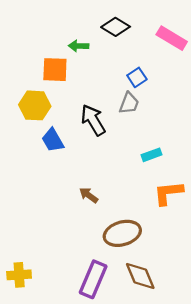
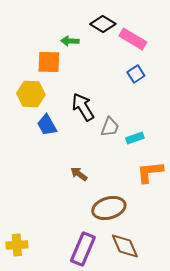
pink rectangle: (172, 38) -> (133, 39), moved
blue square: (137, 77) -> (136, 74), moved
gray trapezoid: (129, 103) -> (110, 127), moved

